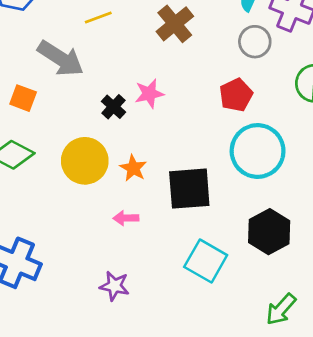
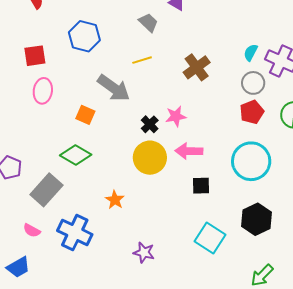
red pentagon: (236, 95) -> (252, 112), moved
yellow circle: (85, 161) -> (150, 158), moved
orange star: (133, 168) -> (115, 200), moved
black square: (189, 189) -> (201, 186), size x0.6
pink arrow: (126, 218) -> (189, 151), moved, size x1.5

